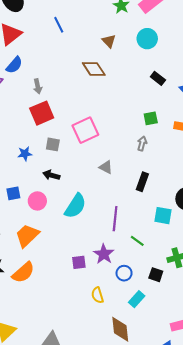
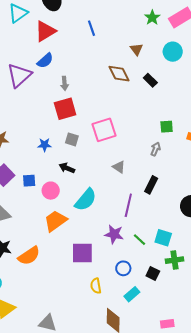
black rectangle: (158, 78) -> (150, 80), moved
cyan square: (163, 216) -> (163, 238), moved
purple line: (115, 219) -> (128, 205), moved
orange trapezoid: (27, 235) -> (55, 221), moved
purple star: (104, 254) -> (114, 234), moved, turned -30
purple square: (79, 262) -> (82, 253), size x1.6

